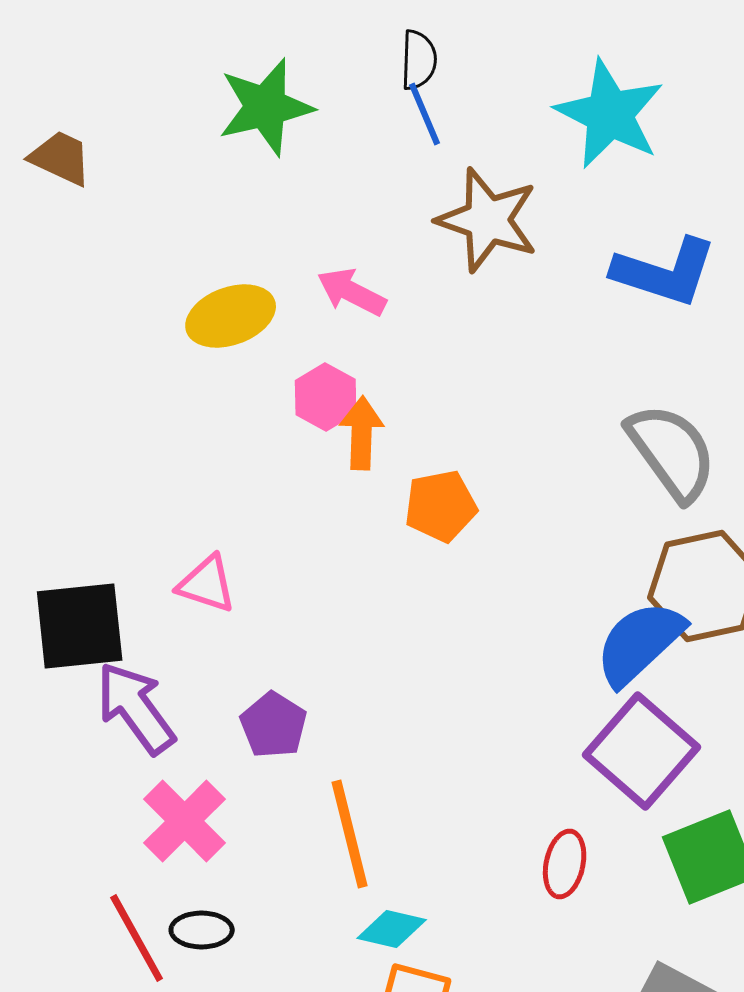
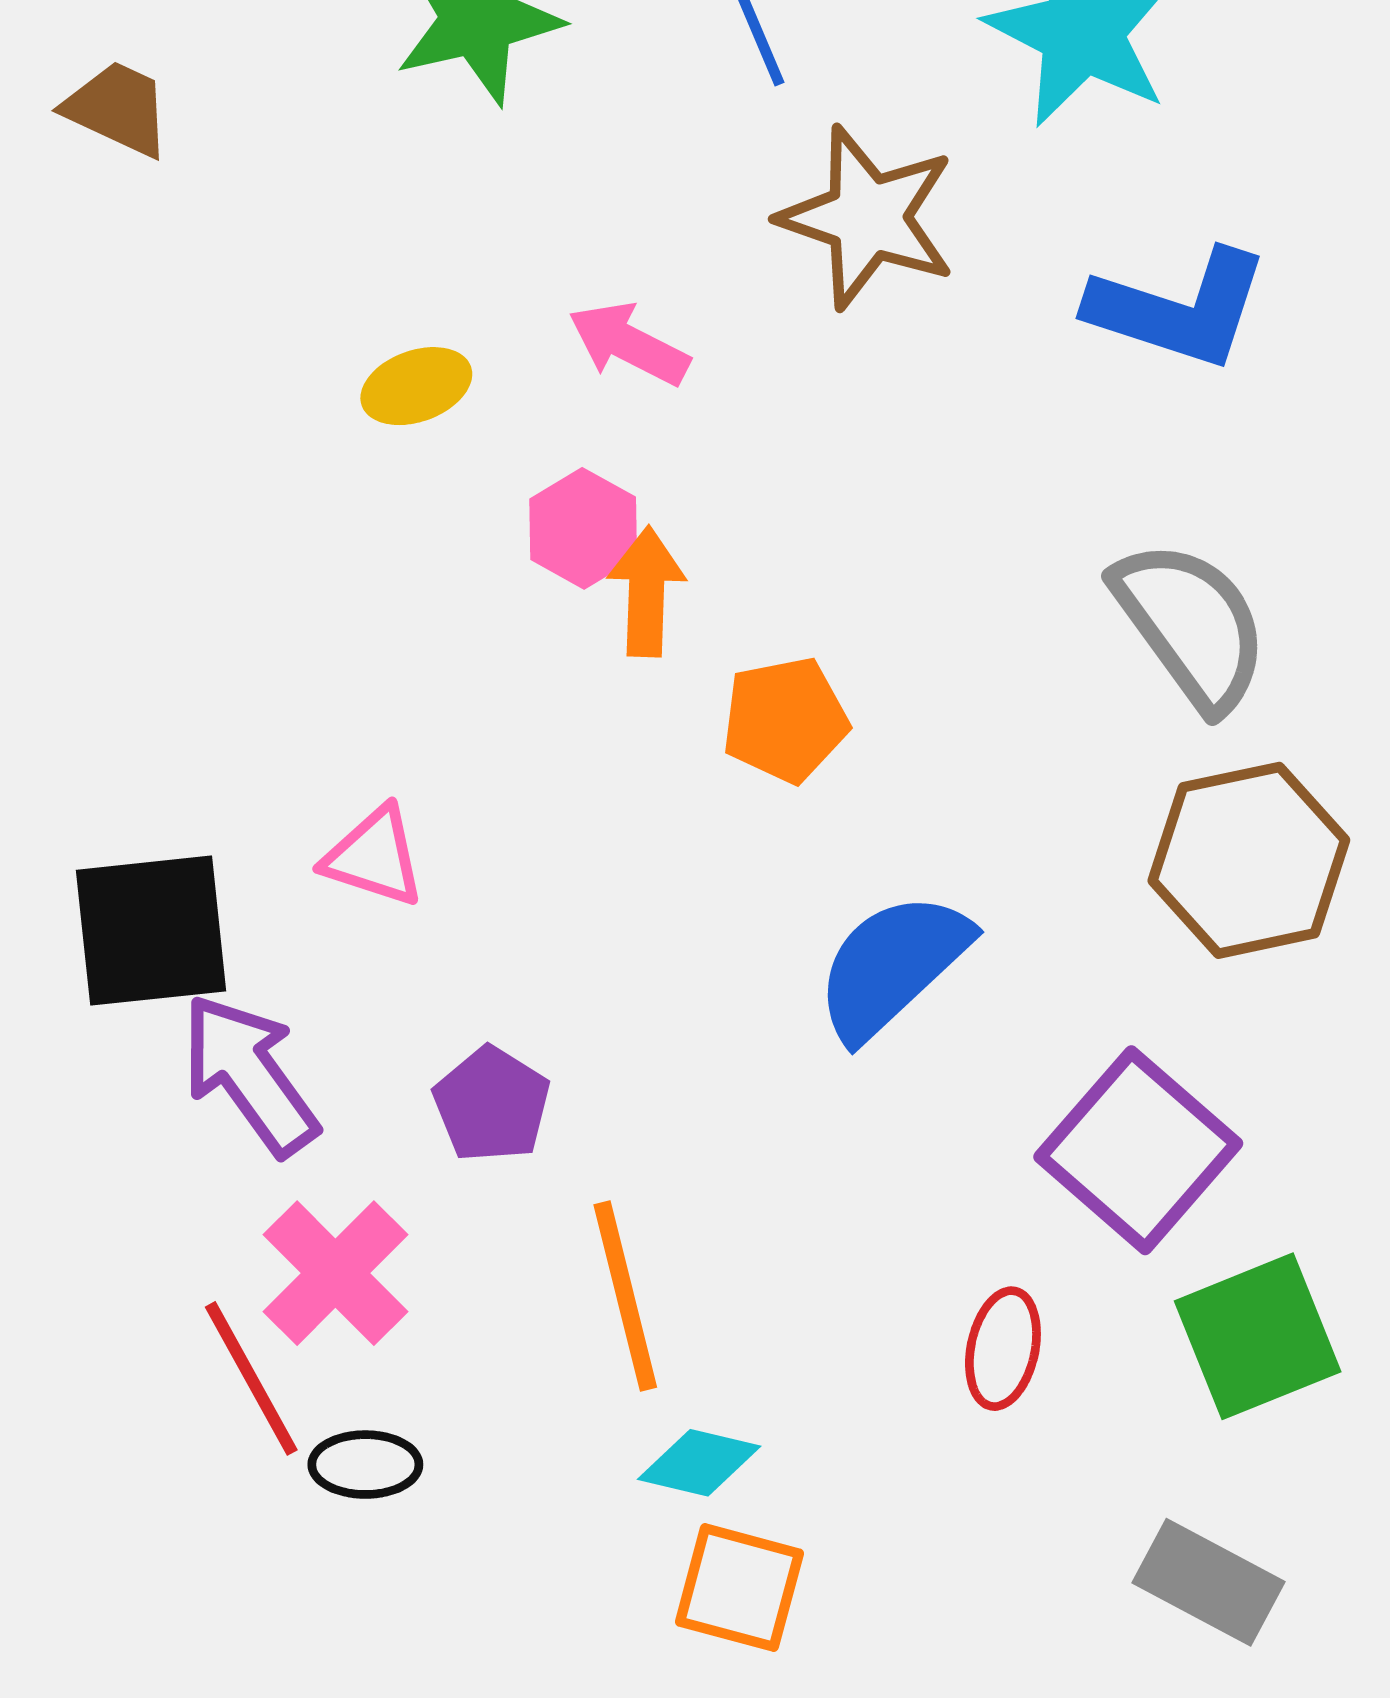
yellow ellipse: (231, 316) -> (416, 386), size x0.7
blue semicircle: (640, 643) -> (892, 966), moved
red line: (137, 938) -> (251, 1378), moved

